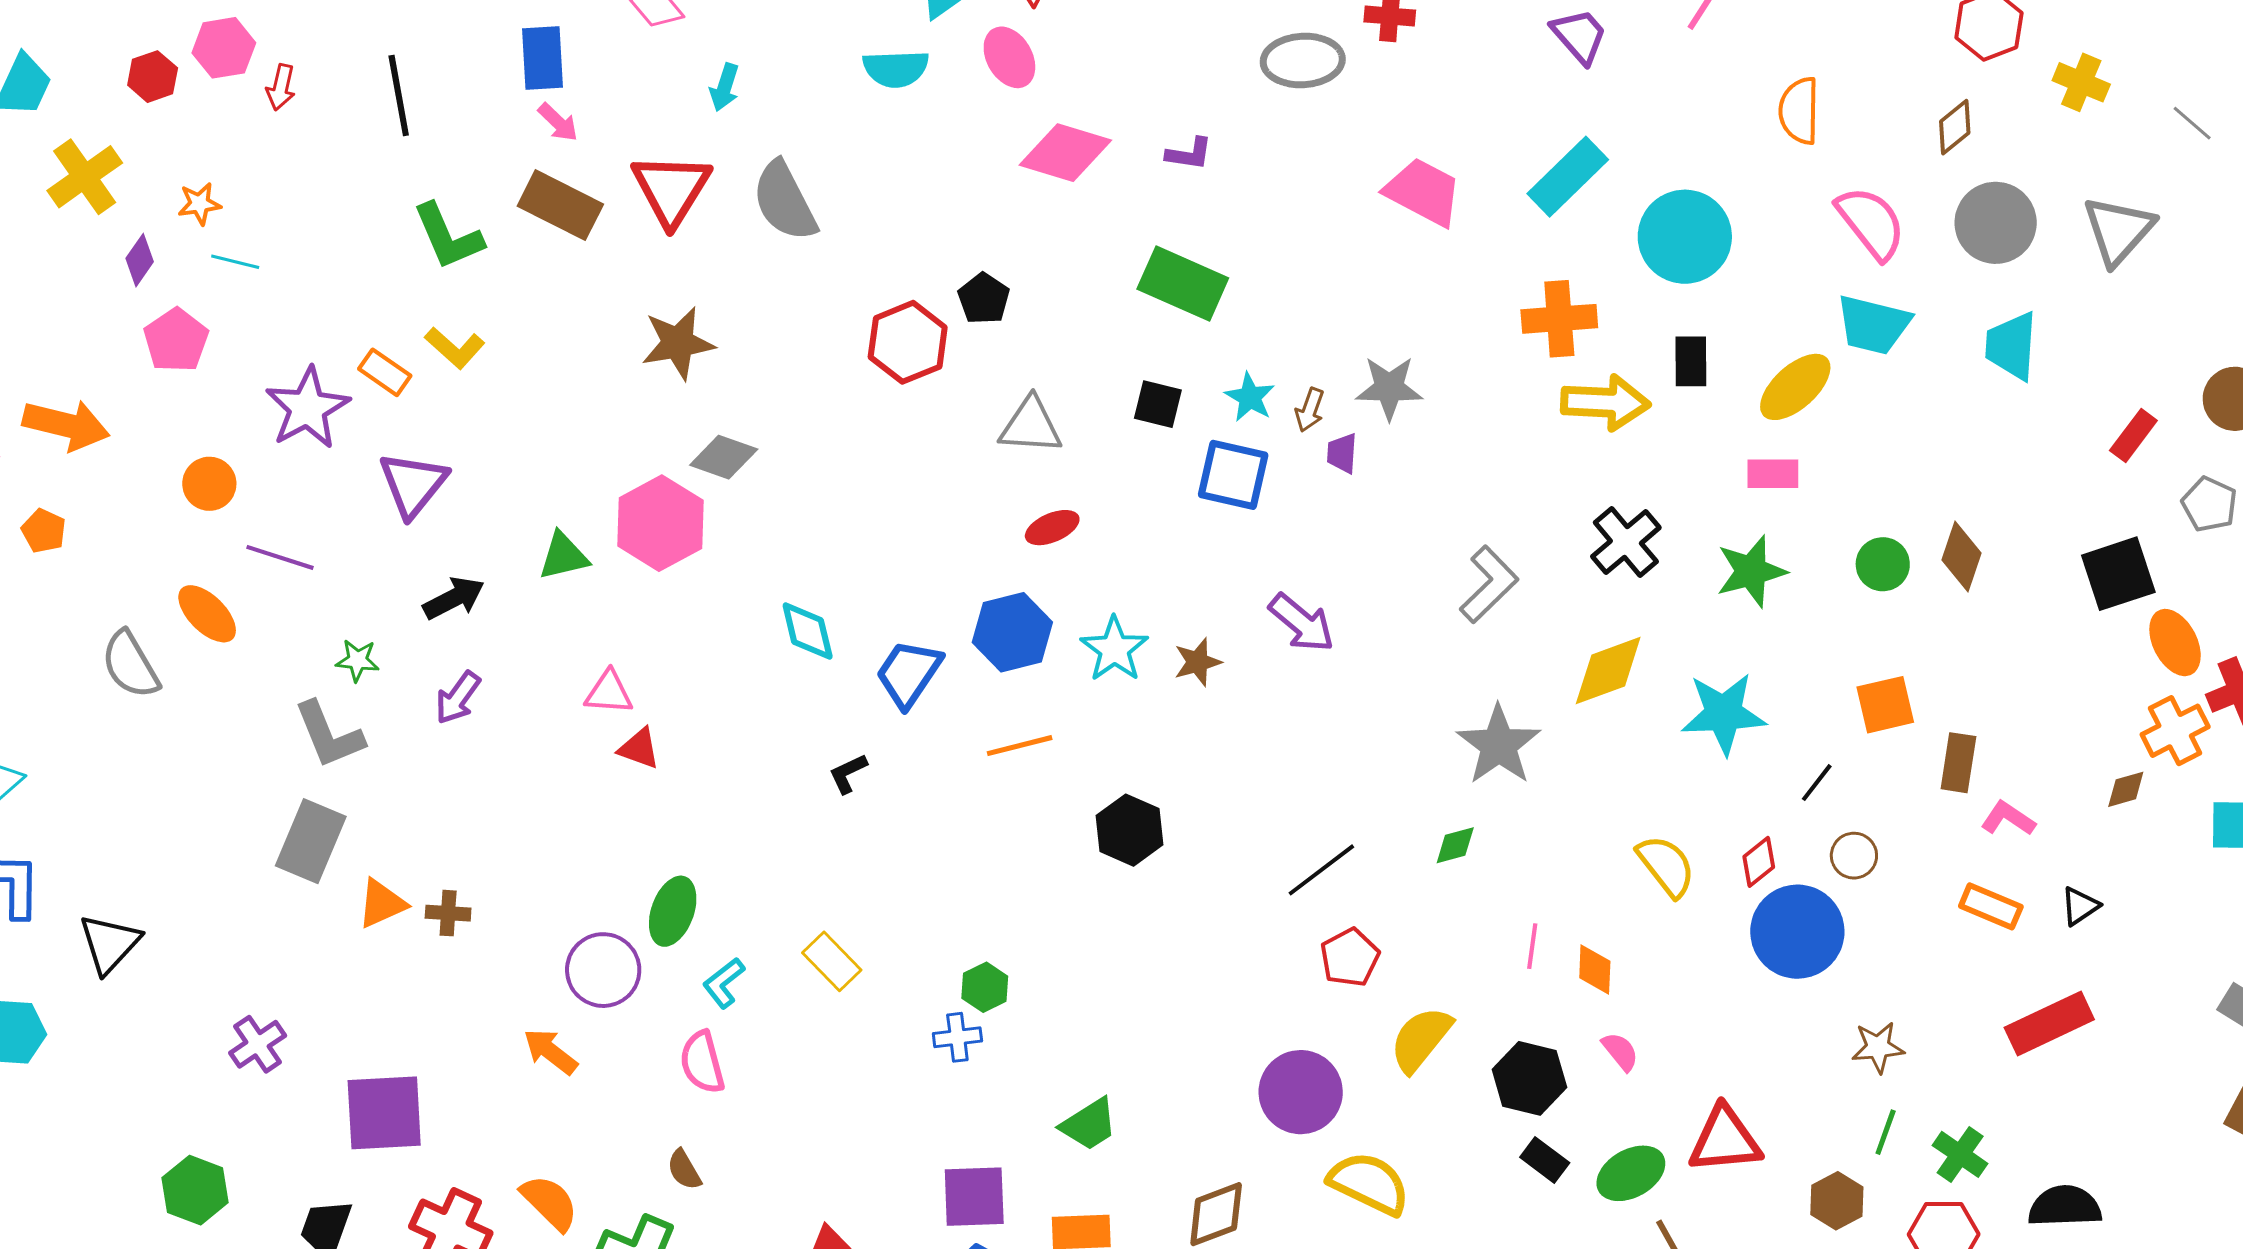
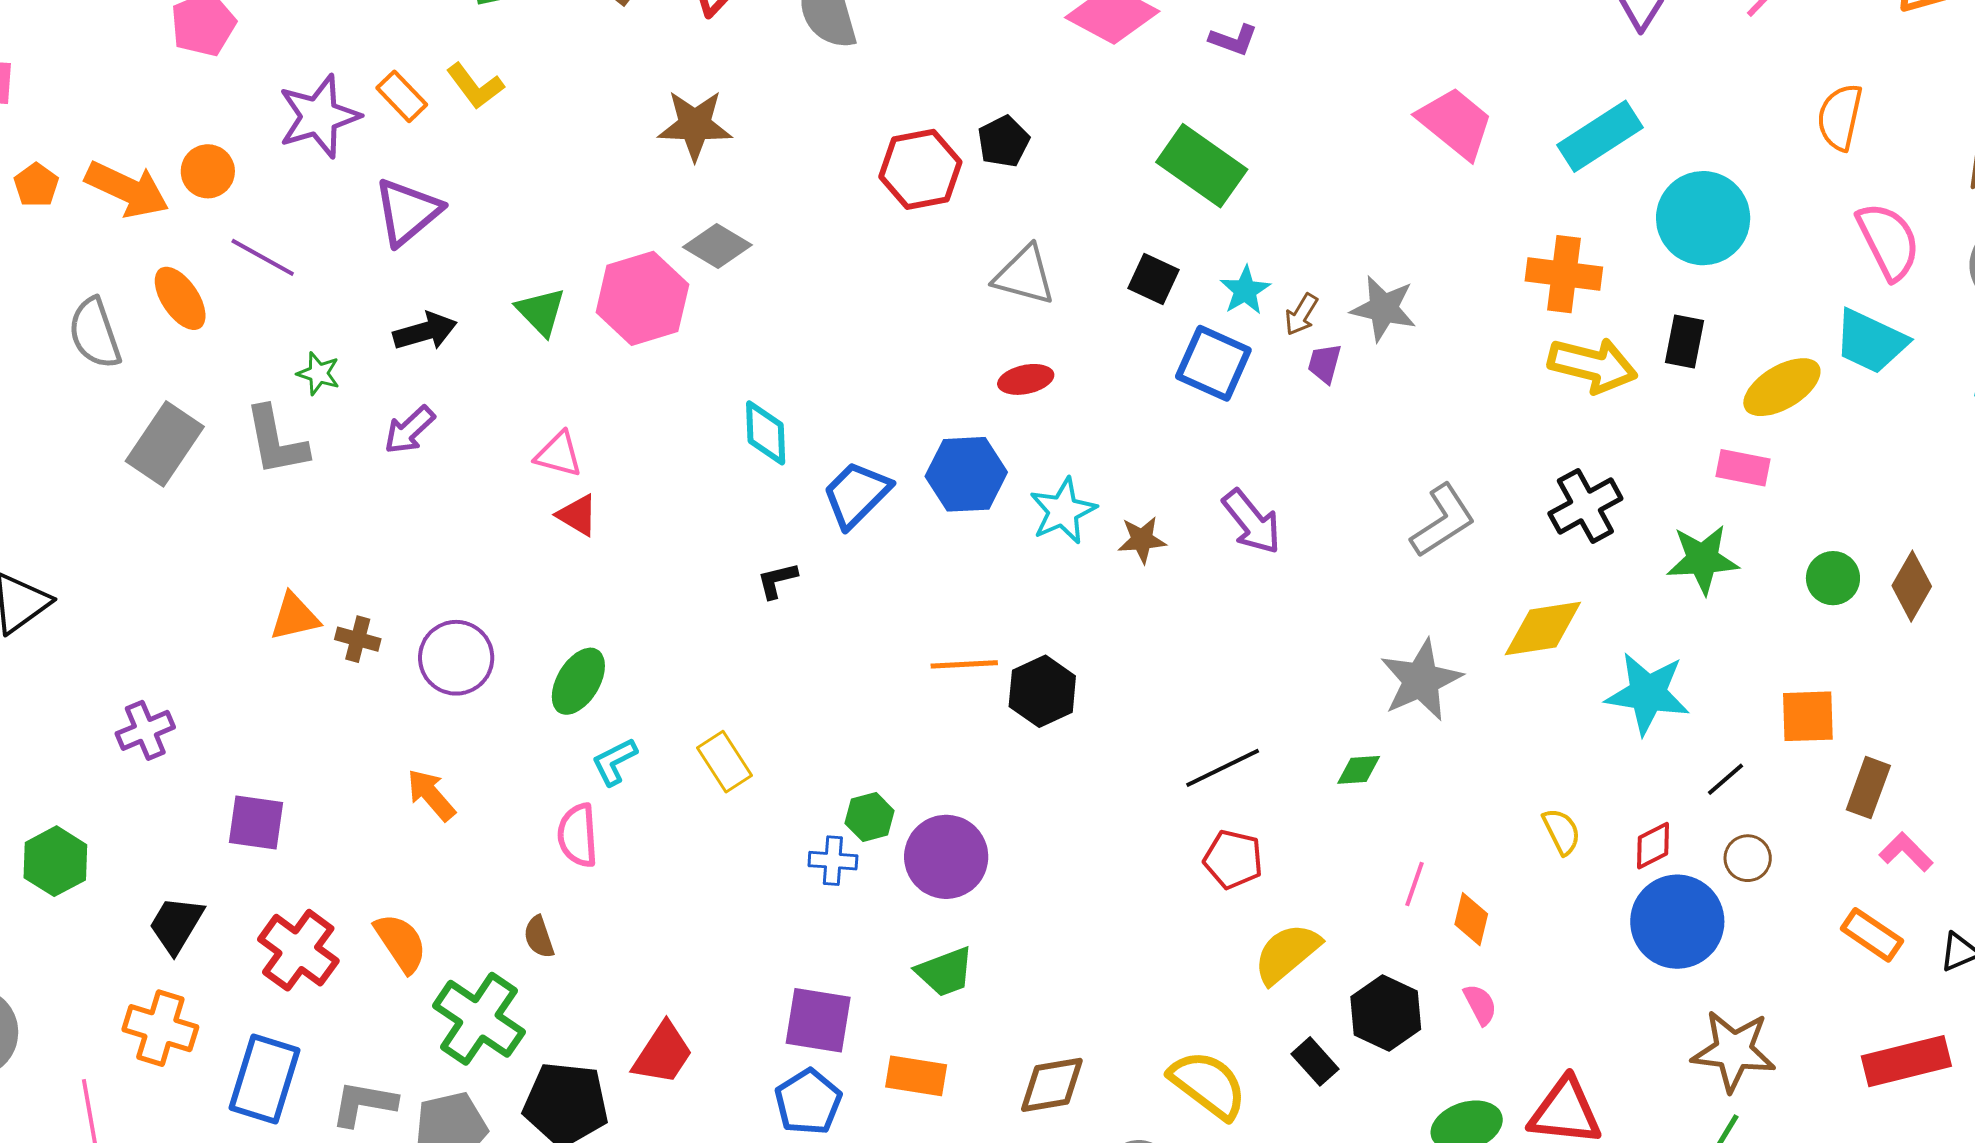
orange arrow: (66, 425) -> (127, 189), moved
green triangle: (563, 556) -> (541, 312), turned 48
orange line: (1020, 746) -> (964, 664), moved
gray rectangle: (311, 841) -> (165, 444), moved
yellow semicircle: (1666, 866) -> (1562, 831), size x0.7
red pentagon: (1350, 958) -> (1233, 859), turned 30
purple circle: (603, 970) -> (456, 658), moved
brown star: (1878, 1047) -> (1734, 1051), size x1.6
purple circle: (1301, 1092) -> (946, 857), moved
purple square: (384, 1113) -> (256, 823), size x0.7
black rectangle: (1545, 1160) -> (1315, 1061), moved

